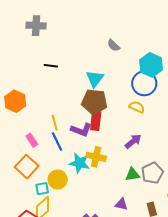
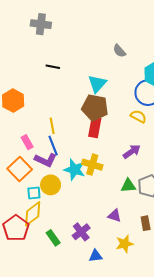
purple L-shape: (81, 130) -> (46, 160), moved

